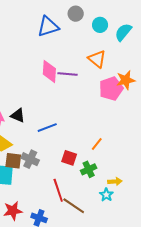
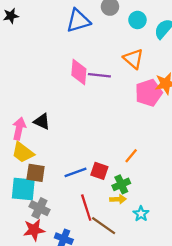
blue line: (47, 128) -> (75, 172), moved
gray cross: (30, 159) -> (39, 208), moved
yellow arrow: (115, 181) -> (118, 199), moved

